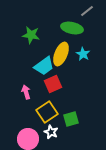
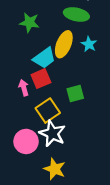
red square: (53, 84) -> (41, 79), moved
green square: (71, 119) -> (75, 93), moved
white star: (51, 132) -> (52, 133), size x1.6

